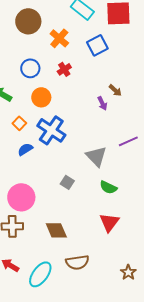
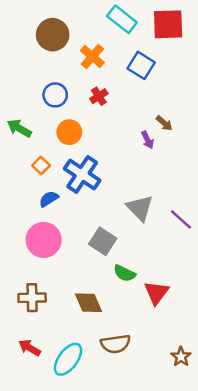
blue square: (97, 45) -> (141, 65), turned -30
purple line: (128, 141) -> (181, 219), moved, turned 66
gray square: (67, 182) -> (103, 241), size x1.5
green semicircle: (108, 187) -> (124, 273), moved
pink circle: (21, 197) -> (44, 240), moved

